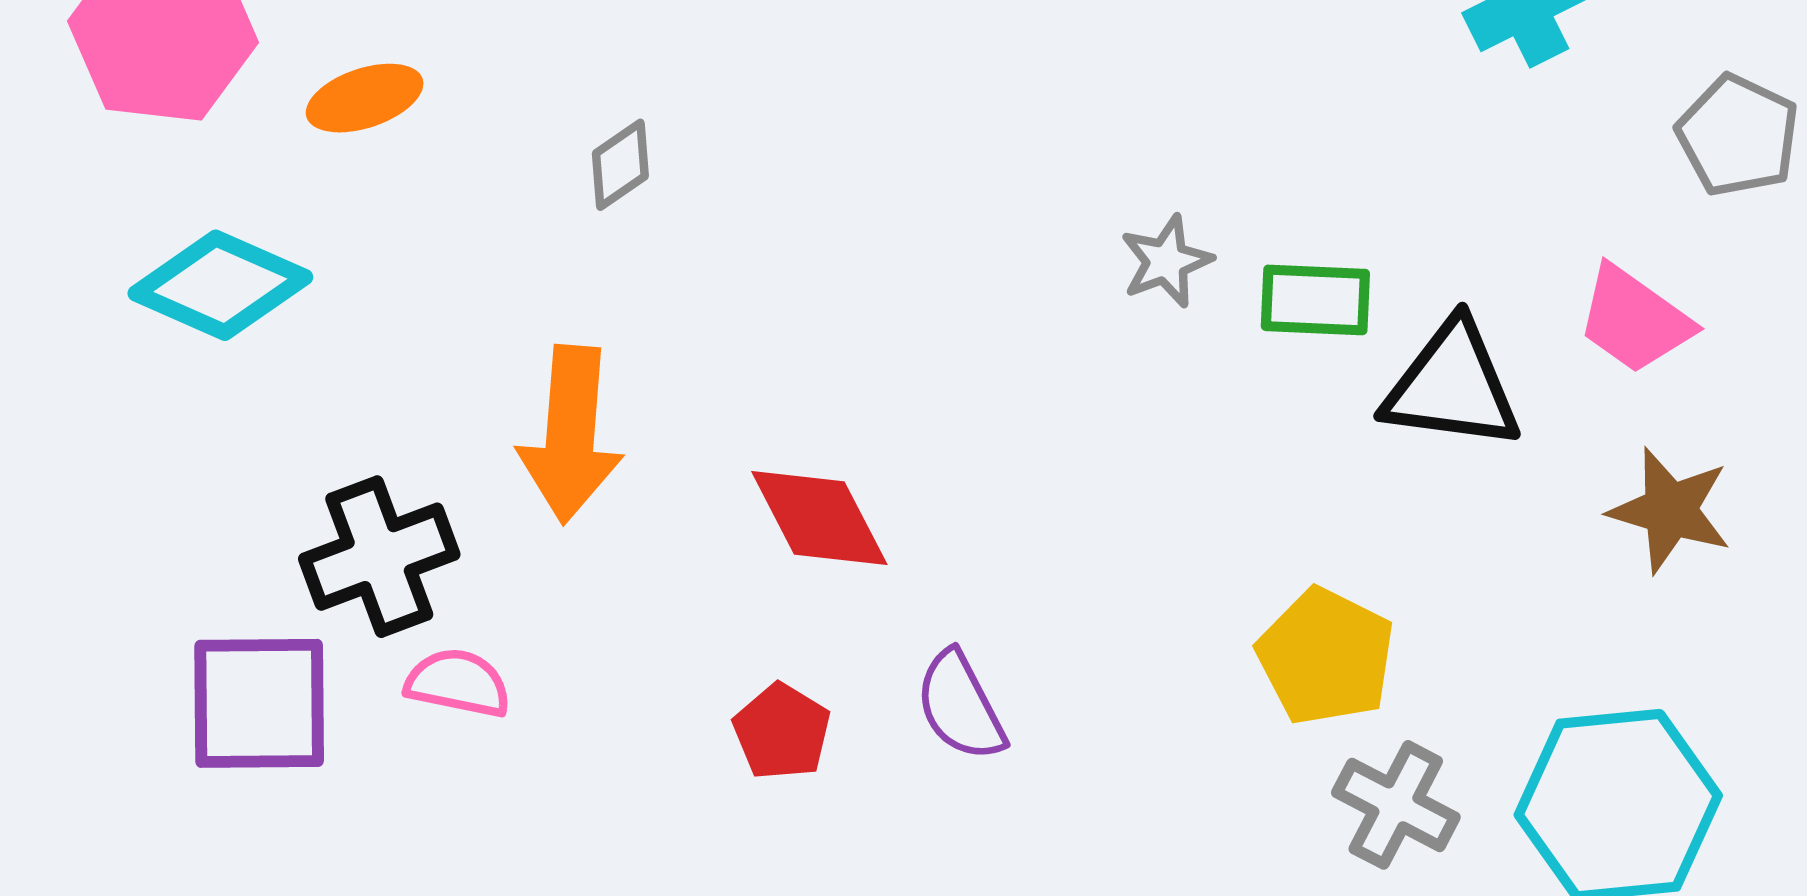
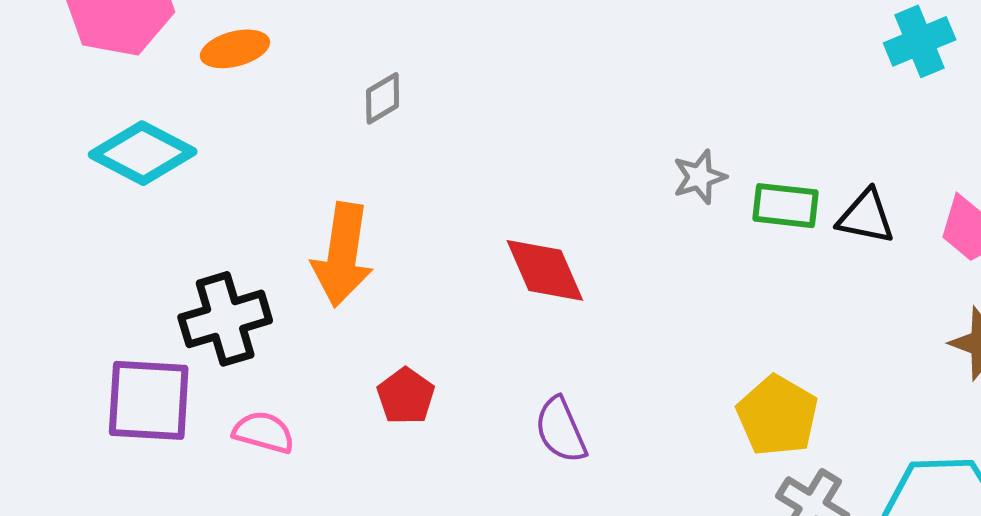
black triangle: (1452, 386) -> (866, 217), moved, size x0.7
red diamond: (819, 518) -> (545, 270), moved
pink semicircle: (458, 683) -> (264, 432), moved
red pentagon: (782, 732) -> (406, 396), moved

